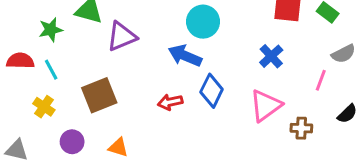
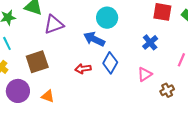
pink triangle: (266, 106) -> (145, 74), size x0.7
brown cross: (301, 128) -> (167, 90), turned -32
purple circle: (72, 142) -> (18, 91), size x1.5

